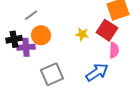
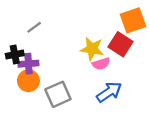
yellow star: (82, 34) -> (92, 49), size x1.5
orange circle: (41, 35) -> (28, 81), moved
pink semicircle: (114, 50) -> (101, 64), moved, turned 70

